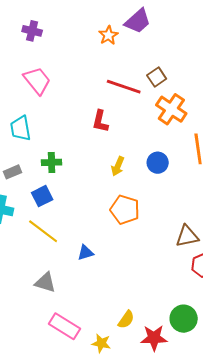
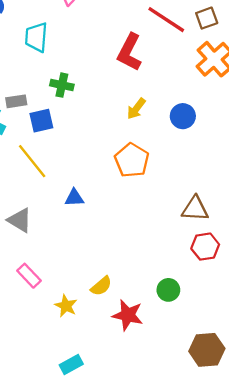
red L-shape: (100, 121) -> (129, 52), size x1.4
gray rectangle: (13, 172) -> (16, 101), moved
green circle: (184, 319) -> (168, 290), moved, size x0.7
pink rectangle: (64, 326) -> (29, 276), size x0.7

